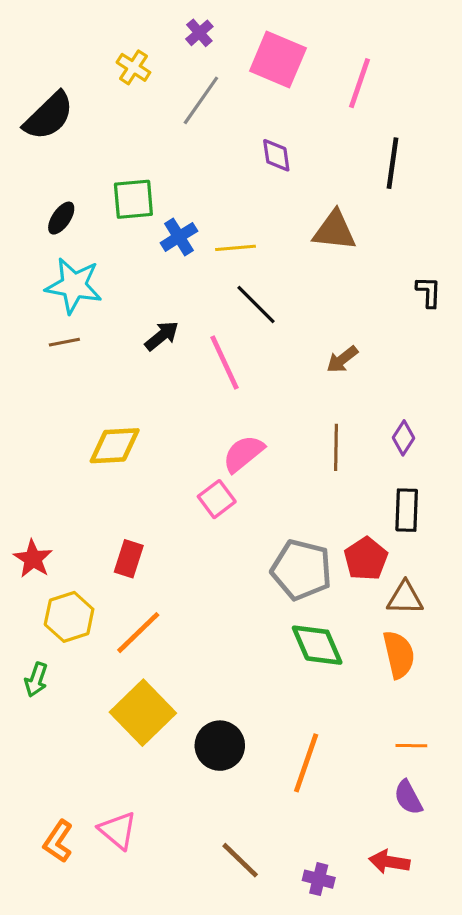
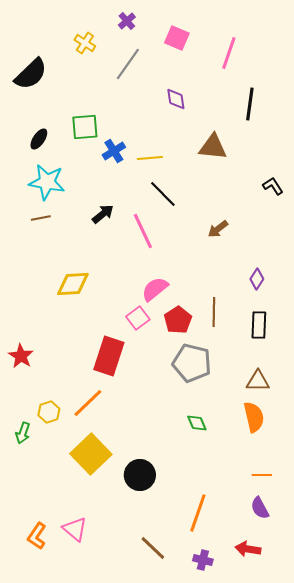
pink square: (278, 60) -> (177, 38), size x0.7
black L-shape: (429, 292) -> (273, 186), turned -35
brown line: (336, 447) -> (214, 312), moved
red rectangle: (129, 559) -> (109, 356), moved, size x1.6
red pentagon: (366, 559) -> (178, 320), moved
yellow hexagon: (69, 617) -> (49, 412), moved, size x0.7
green diamond: (317, 645) -> (197, 423), moved, size x0.6
orange line: (306, 763) -> (198, 513), moved

